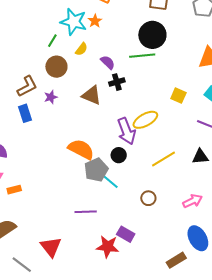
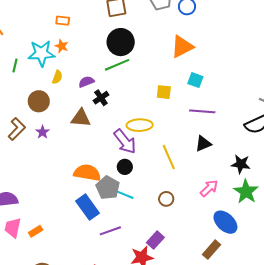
green line: (52, 41) -> (15, 65), moved
purple semicircle: (108, 62) -> (86, 82), turned -49
blue rectangle: (25, 113) -> (88, 207), moved, size x1.4
yellow ellipse: (145, 120) -> (140, 125), turned 45
yellow line: (164, 159) -> (169, 157), turned -65
purple rectangle: (126, 234) -> (155, 240), turned -60

